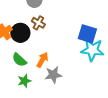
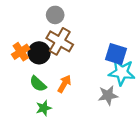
brown cross: (38, 23) -> (60, 41), size x1.6
gray star: (53, 75) -> (108, 95), moved

